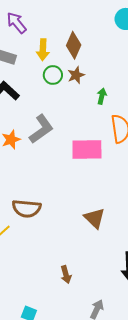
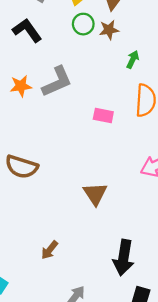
pink rectangle: (87, 150) -> (103, 115), size x0.6
brown arrow: (66, 275) -> (50, 250), turned 42

